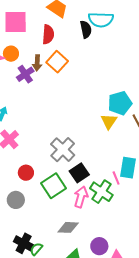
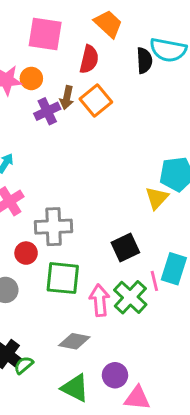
gray cross: (63, 150) -> (54, 227), moved, turned 35
black square: (79, 173) -> (125, 248), moved
green square: (54, 186) -> (63, 278), turned 30
pink arrow: (81, 197) -> (100, 300), turned -30

